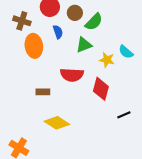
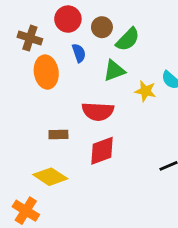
red diamond: (101, 89) -> (102, 151), moved, turned 55
yellow diamond: (57, 123) -> (50, 177), moved

